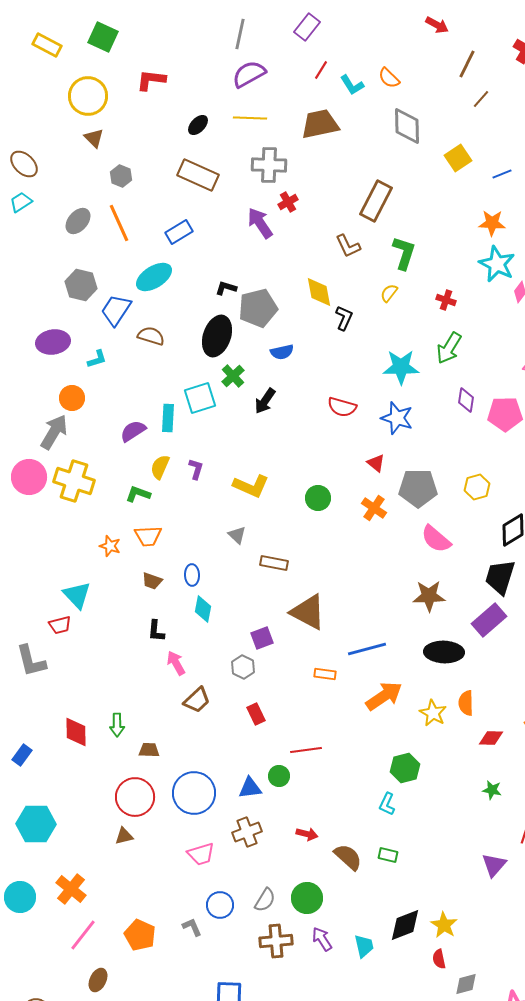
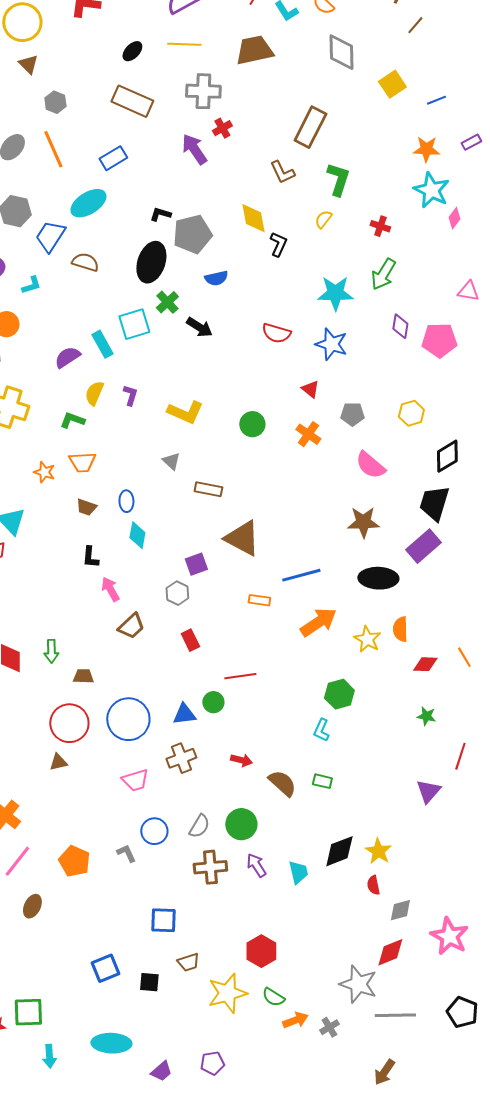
black arrow: (265, 401) -> (199, 327), turned -92
cyan rectangle: (168, 418) -> (102, 344), turned -32
gray pentagon: (418, 488) -> (352, 414), size x0.6

